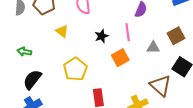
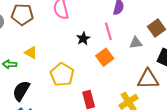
yellow triangle: (62, 31) -> (31, 53), moved
brown triangle: (160, 86) -> (148, 79), turned -35

